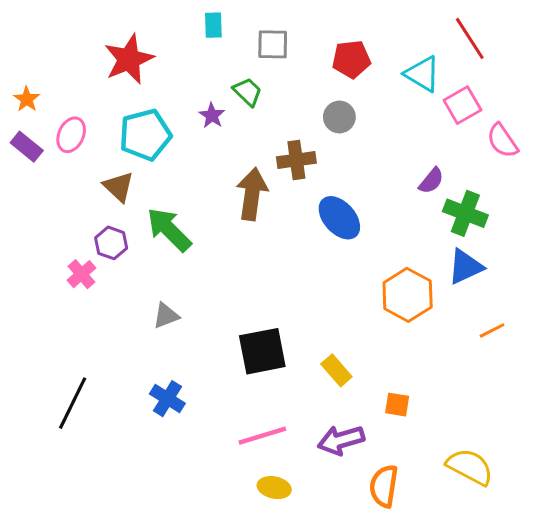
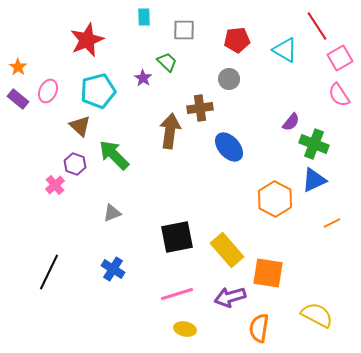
pink square: (462, 105) -> (340, 58), moved
yellow rectangle: (336, 370) -> (227, 250), size x1.6
orange square: (397, 405) -> (268, 273), size x1.8

